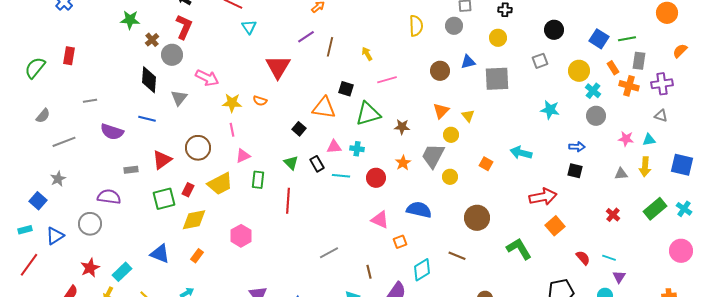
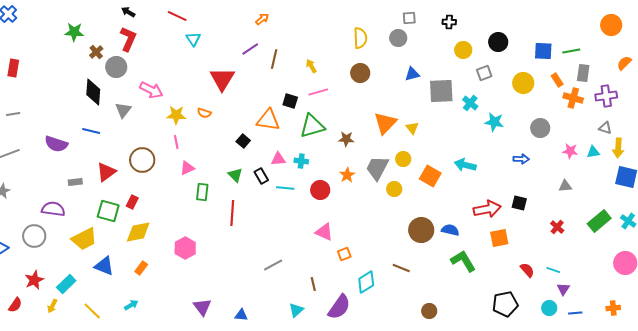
yellow circle: (498, 38) -> (463, 50), moved
blue square: (599, 39) -> (543, 51), turned -30
brown circle: (440, 71) -> (360, 73), moved
pink line: (387, 80) -> (318, 92), moved
cyan cross: (593, 91) -> (470, 103), moved
gray line: (90, 101) -> (13, 114), moved
orange triangle: (441, 111) -> (385, 123), size x1.4
yellow circle: (451, 135) -> (403, 159), moved
orange square: (486, 164) -> (430, 176), size x1.5
yellow arrow: (645, 167) -> (618, 148), moved
black square: (575, 171) -> (519, 203), moved
yellow trapezoid: (220, 184) -> (84, 239), moved
green square: (164, 199) -> (108, 211), turned 30
blue semicircle: (419, 210) -> (450, 230), moved, size x0.7
orange square: (555, 226) -> (499, 238), turned 30

